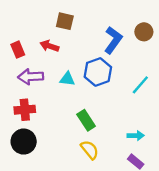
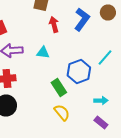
red arrow: (50, 46) -> (54, 24), moved, turned 56
blue hexagon: (98, 72) -> (79, 72), moved

